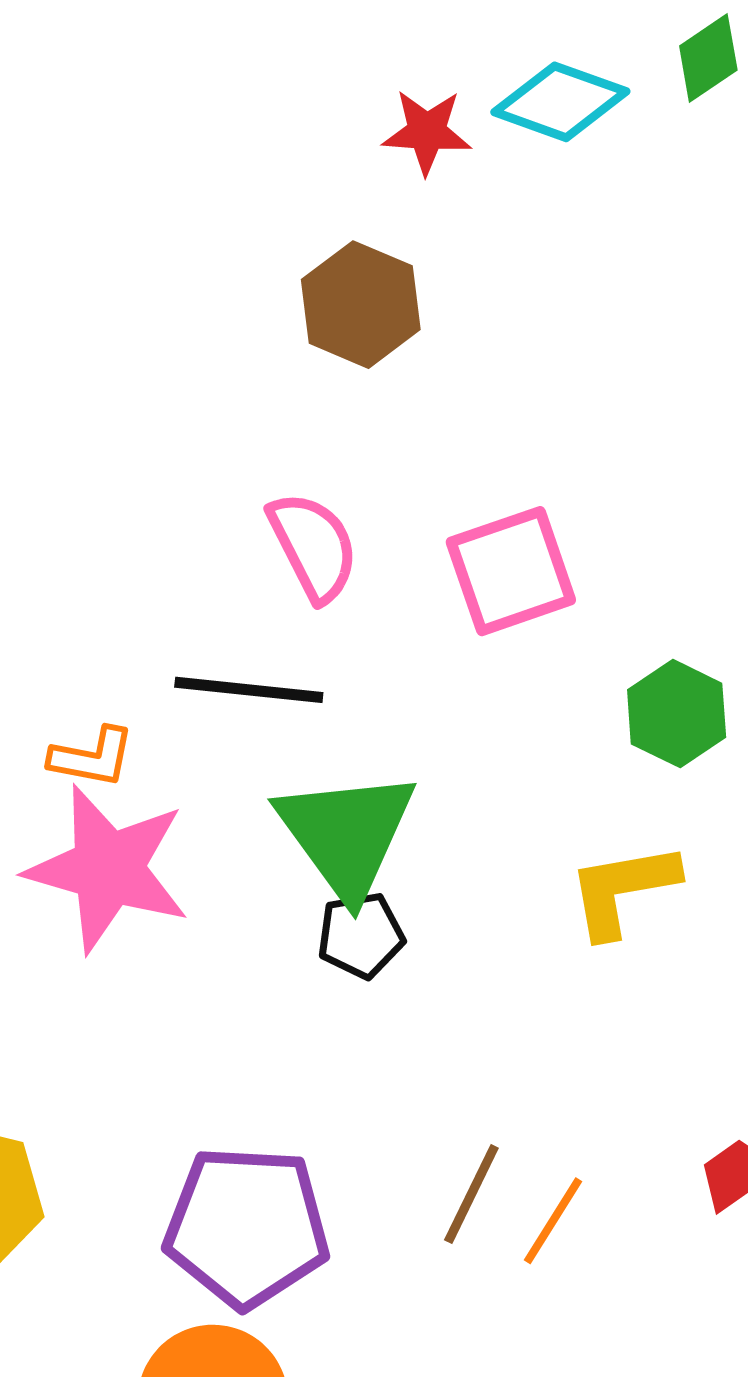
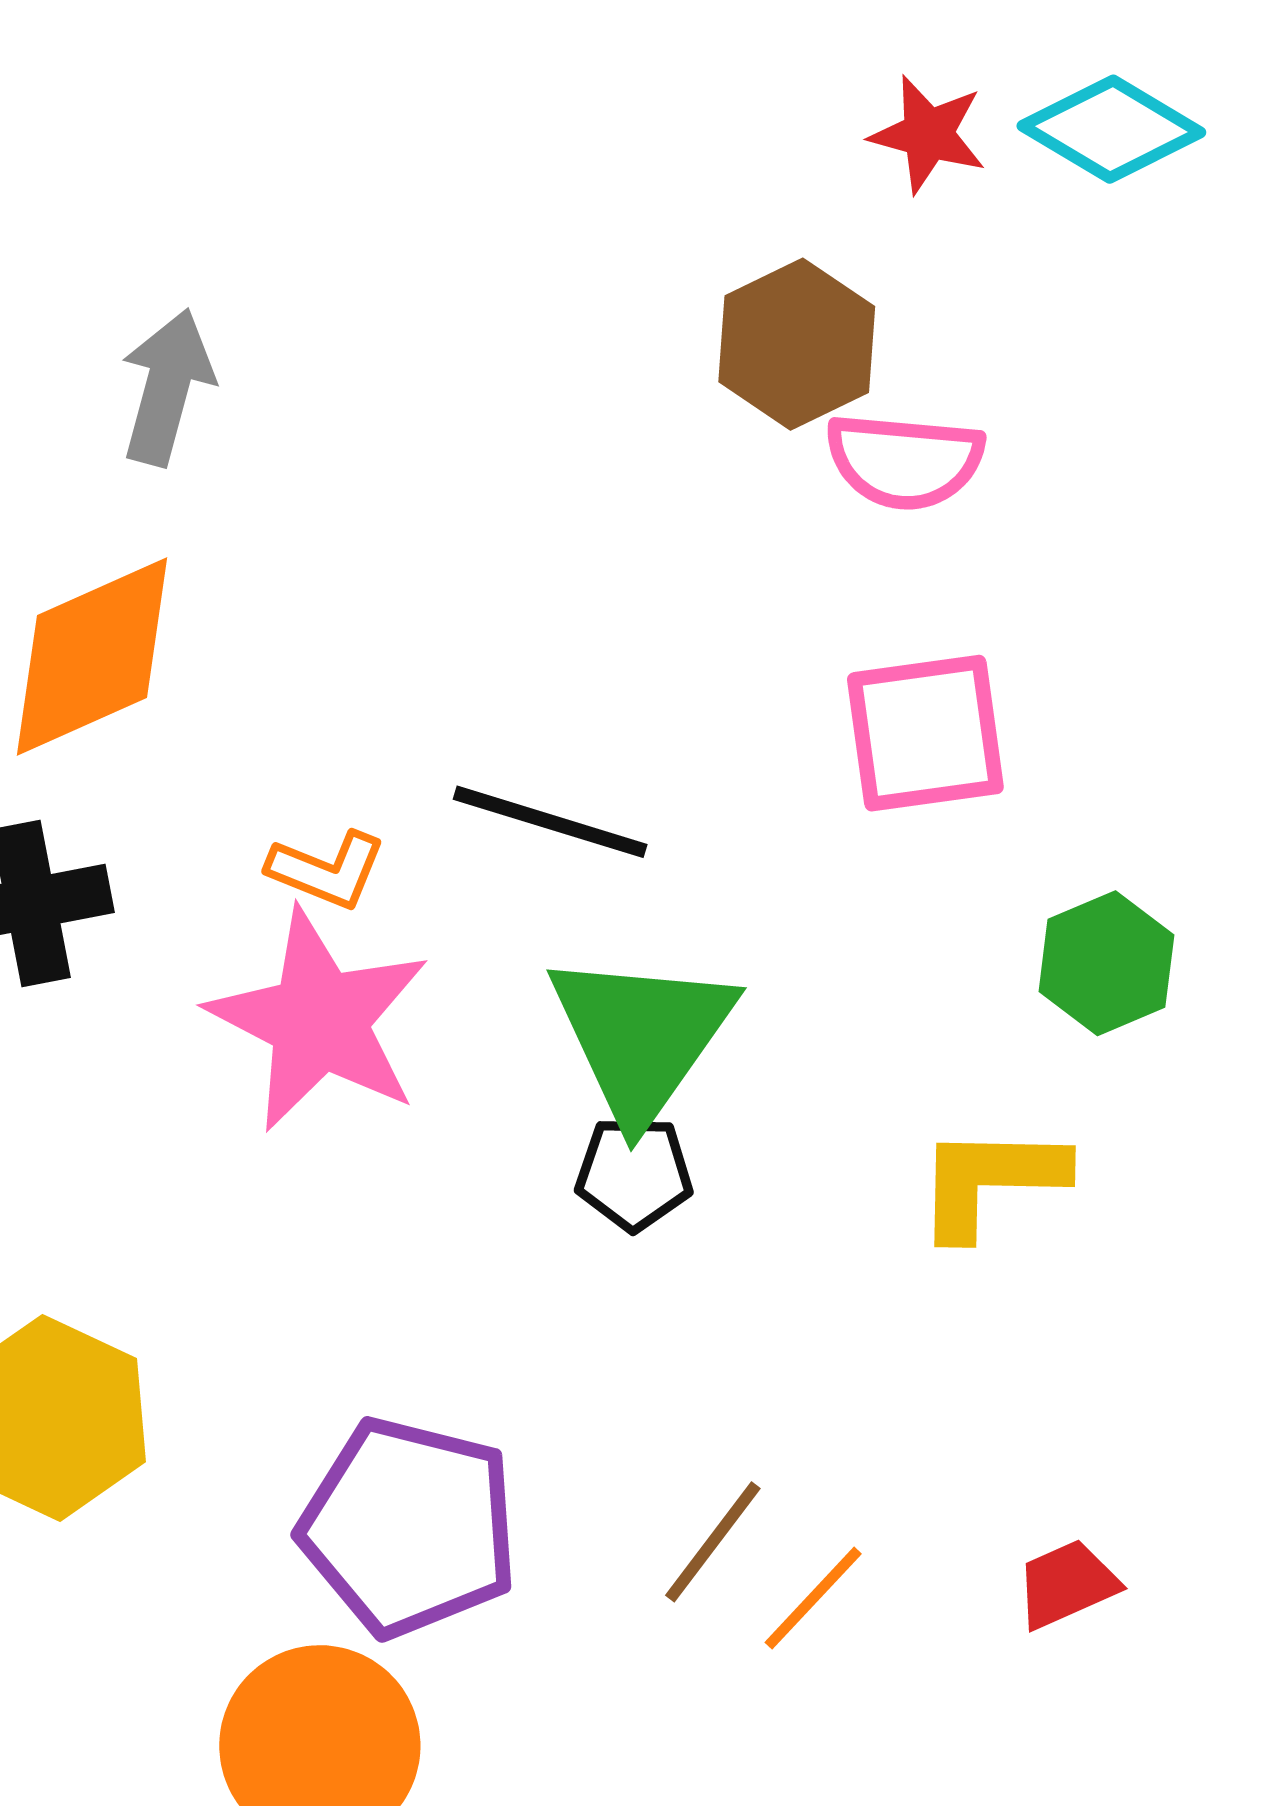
pink semicircle: (313, 546) -> (905, 461), moved, turned 111

